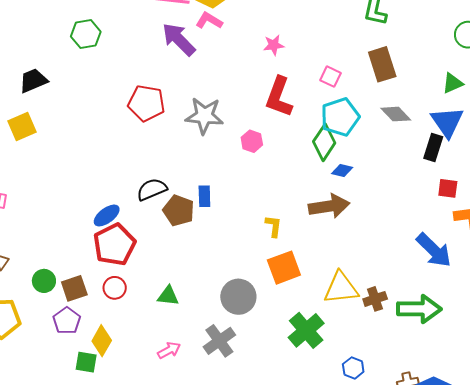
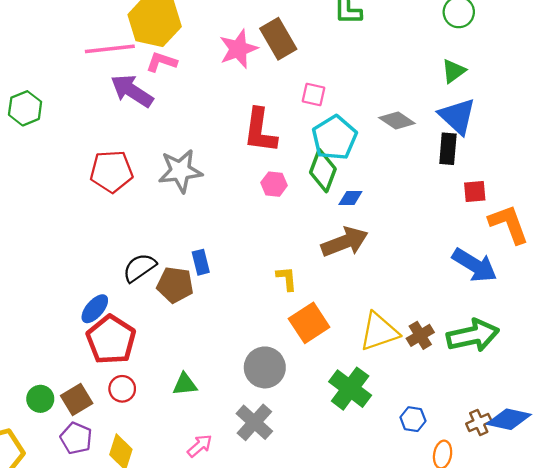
pink star: (274, 45) -> (238, 49), moved, size x1.6
brown rectangle: (382, 64) -> (278, 39), moved
pink hexagon: (252, 141) -> (274, 184), moved

